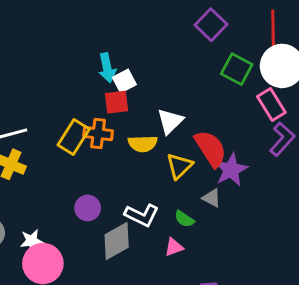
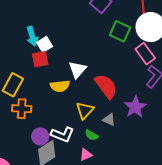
orange cross: (98, 134) -> (22, 109), moved
yellow triangle: (179, 166) -> (85, 110), moved
purple star: (231, 170) -> (135, 107), moved
purple circle: (88, 208) -> (40, 136), moved

